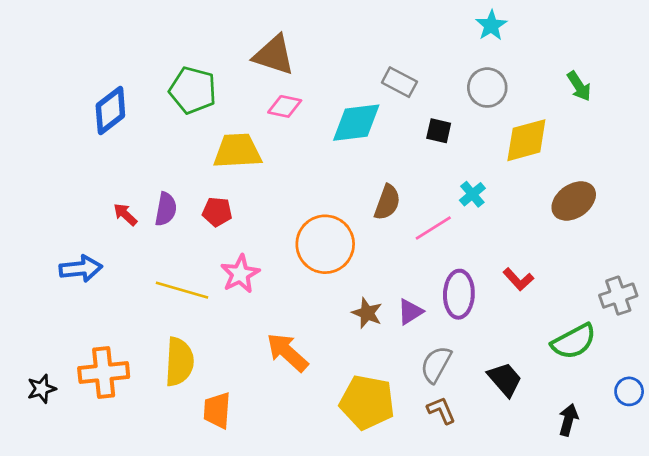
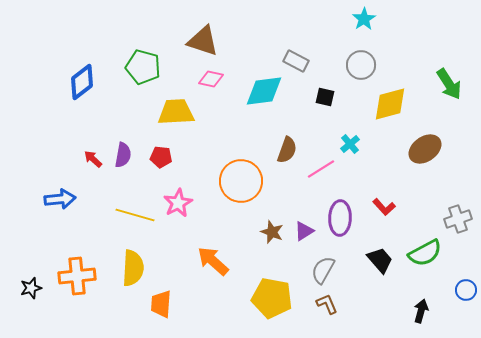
green arrow: (579, 86) -> (449, 84), moved, size x1.4
black trapezoid: (505, 379) -> (380, 260), moved

